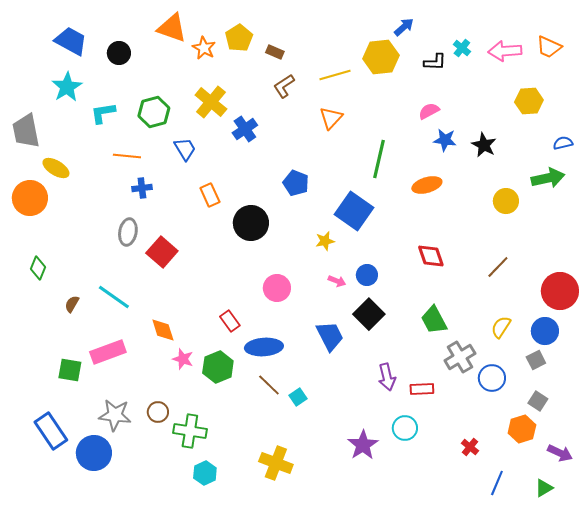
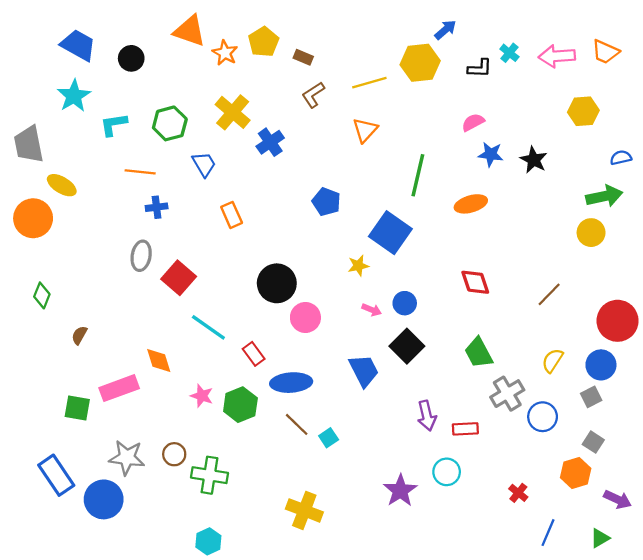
yellow circle: (506, 201) -> (591, 233), moved
black circle: (251, 223) -> (277, 283), moved
cyan line: (114, 297) -> (208, 327), moved
orange diamond: (163, 330) -> (159, 360), moved
cyan hexagon: (205, 473) -> (208, 541), moved

